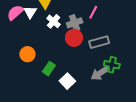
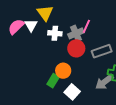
pink line: (93, 12) -> (86, 26), moved
white cross: (54, 21) -> (55, 33), turned -32
orange circle: (27, 54) -> (63, 71), moved

